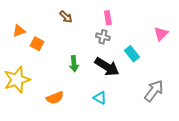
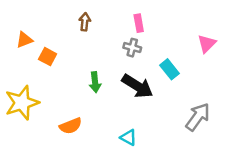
brown arrow: (66, 17) -> (85, 22), turned -128
cyan triangle: (100, 98) -> (128, 137), moved

